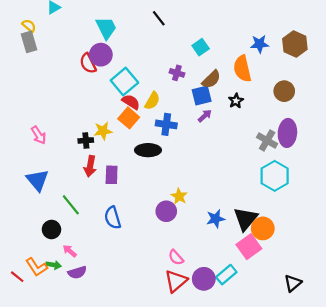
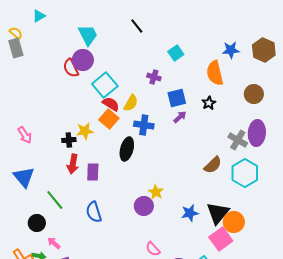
brown semicircle: (211, 79) -> (213, 165), moved
black ellipse: (148, 150) -> (127, 149), turned -75

